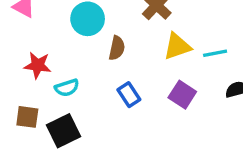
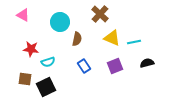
yellow triangle: (177, 46) -> (112, 38), turned 42
purple square: (182, 95) -> (115, 66), turned 35

